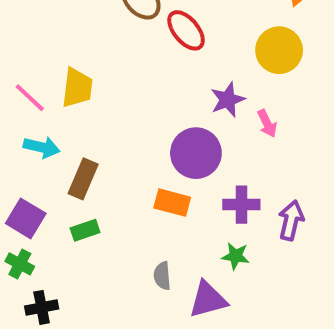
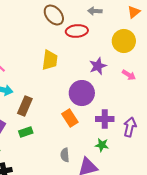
red ellipse: (186, 30) -> (77, 31), turned -55
yellow trapezoid: (77, 88) -> (50, 60), moved
pink arrow: (267, 123) -> (129, 75), moved, turned -32
orange rectangle: (172, 203) -> (70, 118), turned 42

